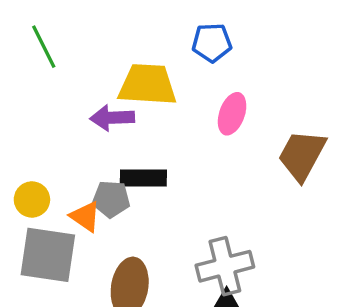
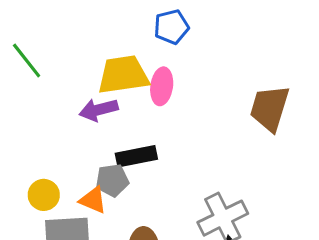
pink ellipse: (232, 114) -> (162, 86), moved

